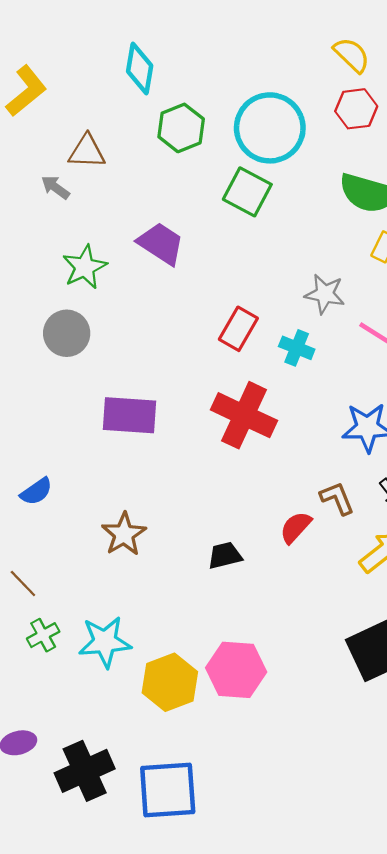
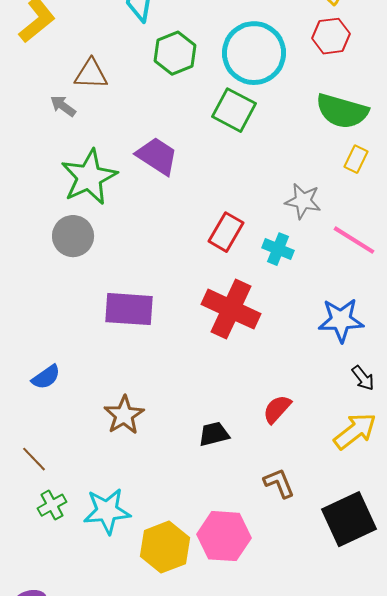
green star: (85, 267) -> (89, 177), size x1.4
brown L-shape: (337, 498) -> (279, 483), moved

